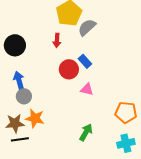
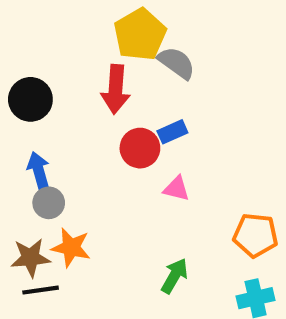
gray semicircle: (87, 27) -> (176, 63), turned 78
red arrow: (57, 40) -> (116, 89), size x1.6
blue rectangle: (85, 61) -> (172, 132), turned -72

